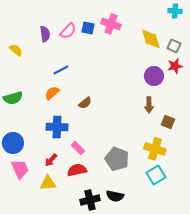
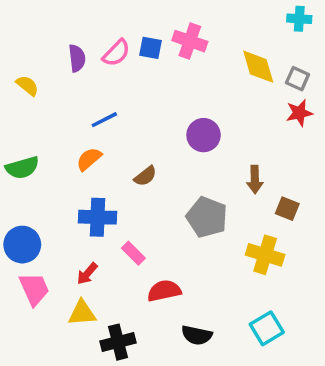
purple circle: (154, 76) -> (204, 135), moved
gray pentagon: (117, 159) -> (207, 217), moved
red semicircle: (77, 170) -> (164, 291), moved
cyan square: (156, 175) -> (267, 328), moved
black cross: (90, 200) -> (118, 342), moved

